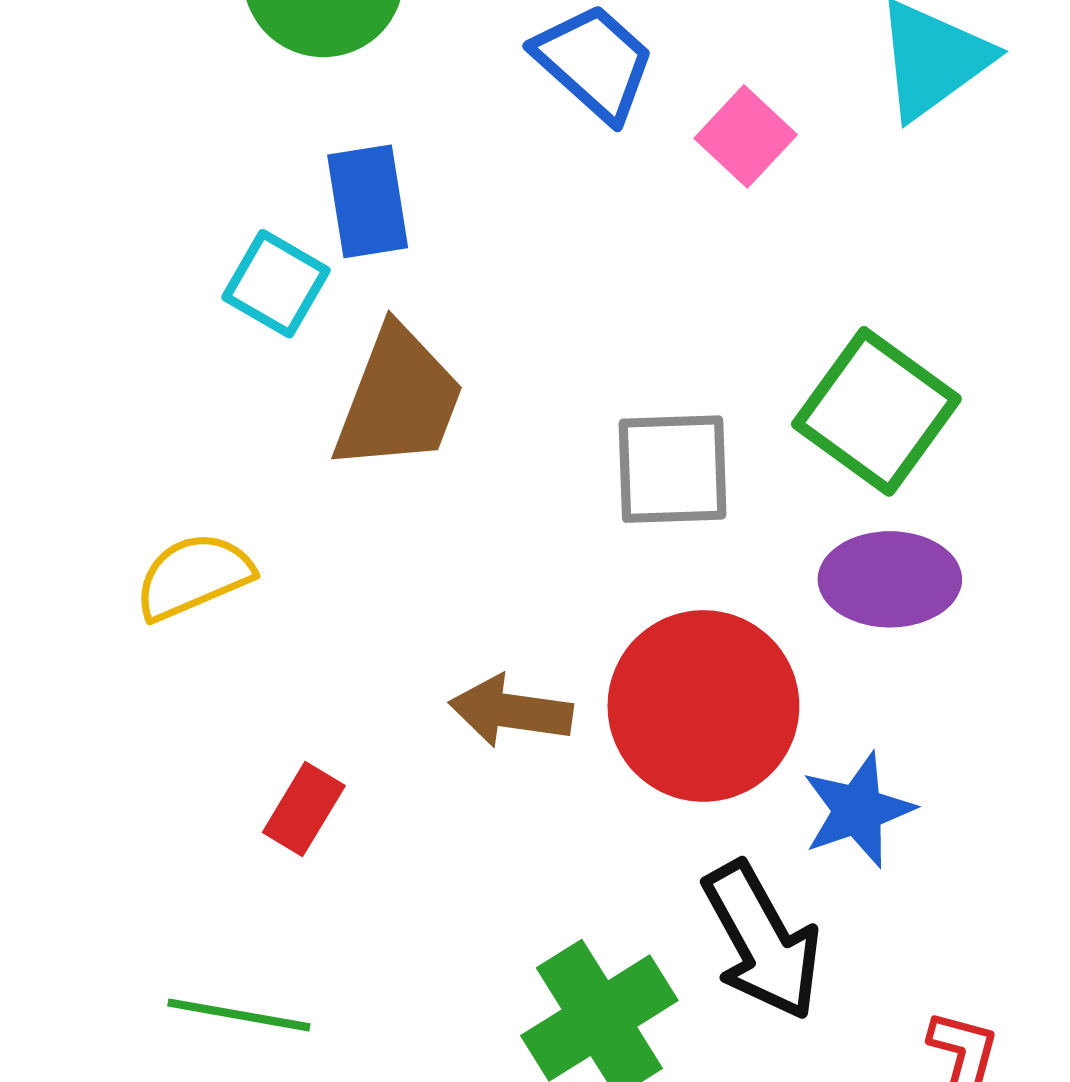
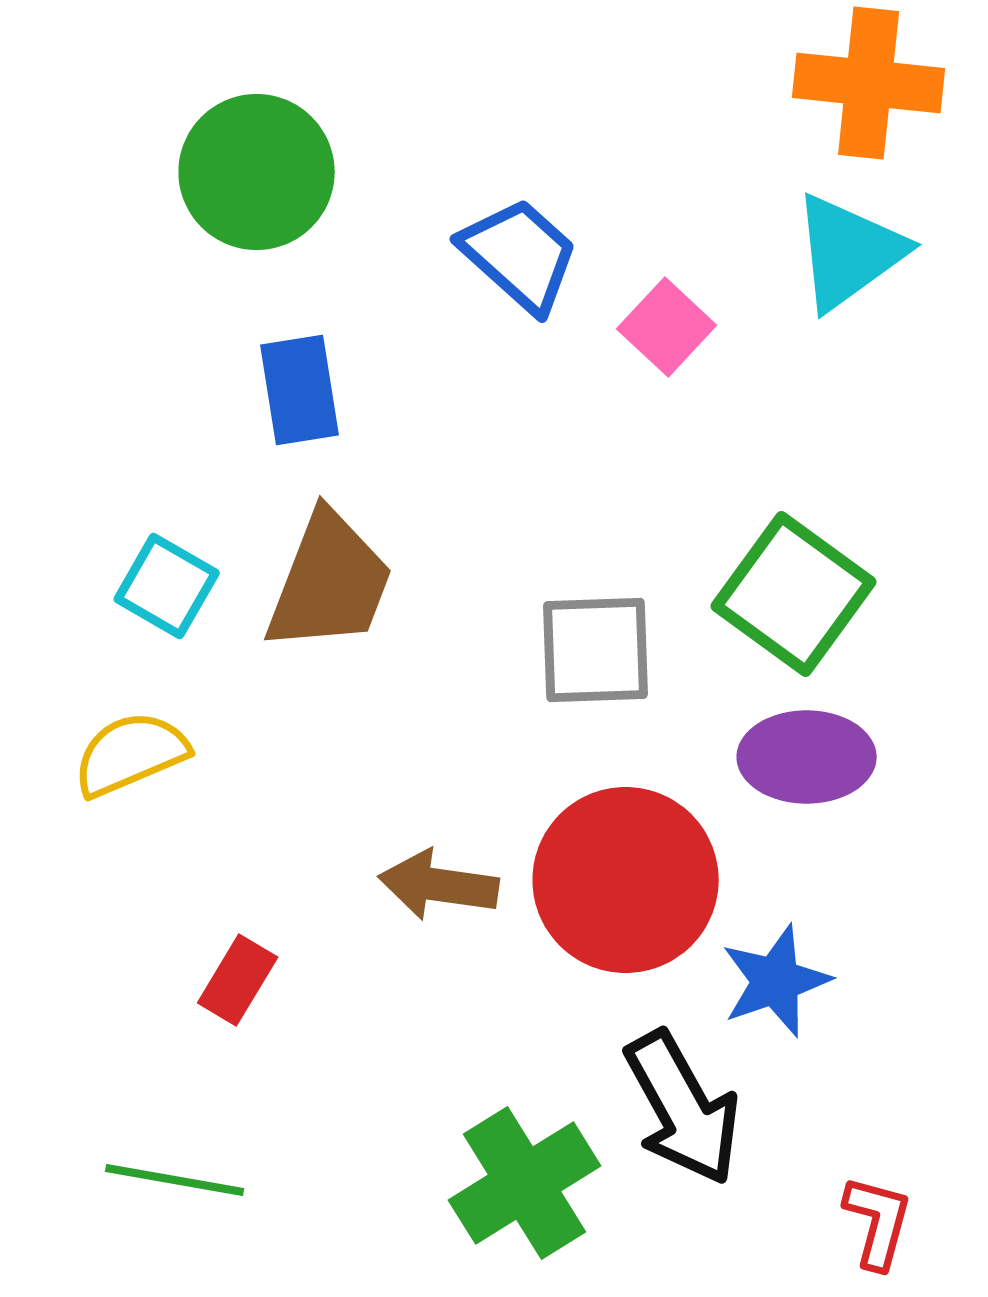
cyan square: (276, 284) -> (167, 586), moved

